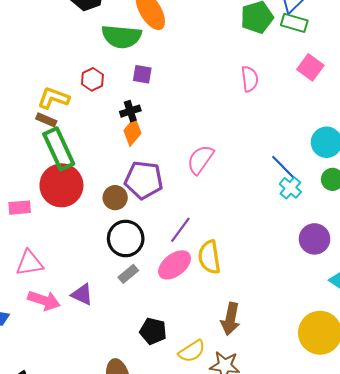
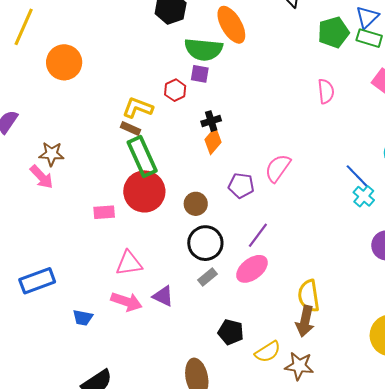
purple square: (142, 74) -> (200, 74), moved
purple pentagon: (144, 180) -> (241, 186), moved, size x0.7
yellow semicircle: (209, 257) -> (309, 296), moved
pink triangle: (30, 263) -> (129, 263), moved

